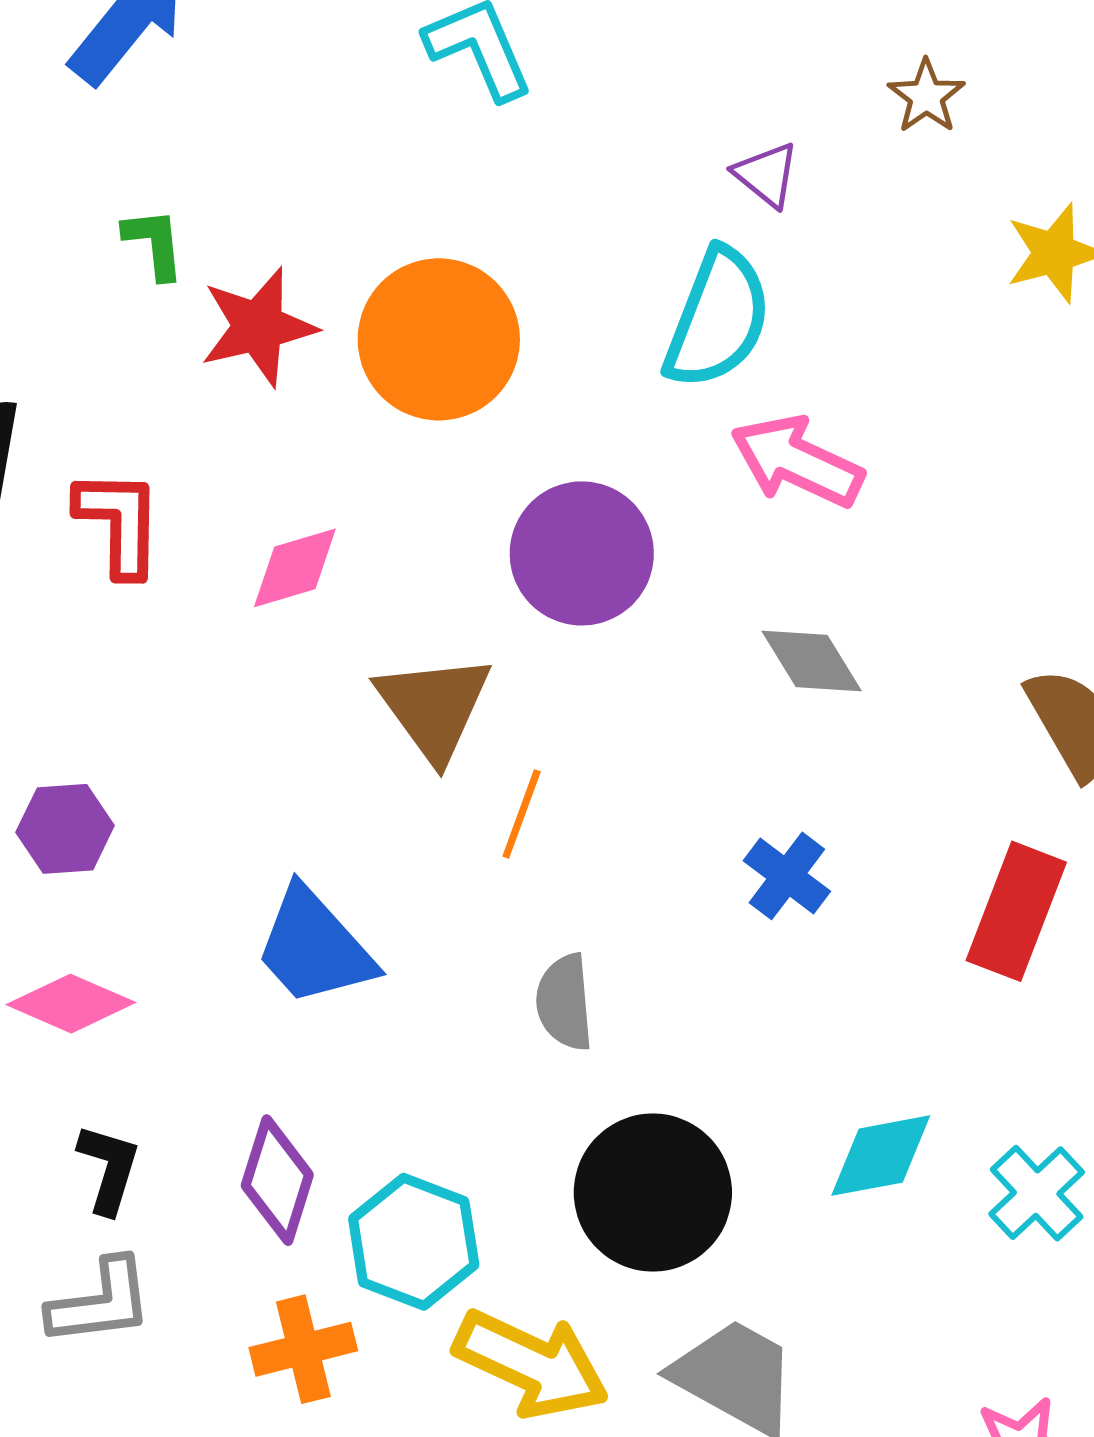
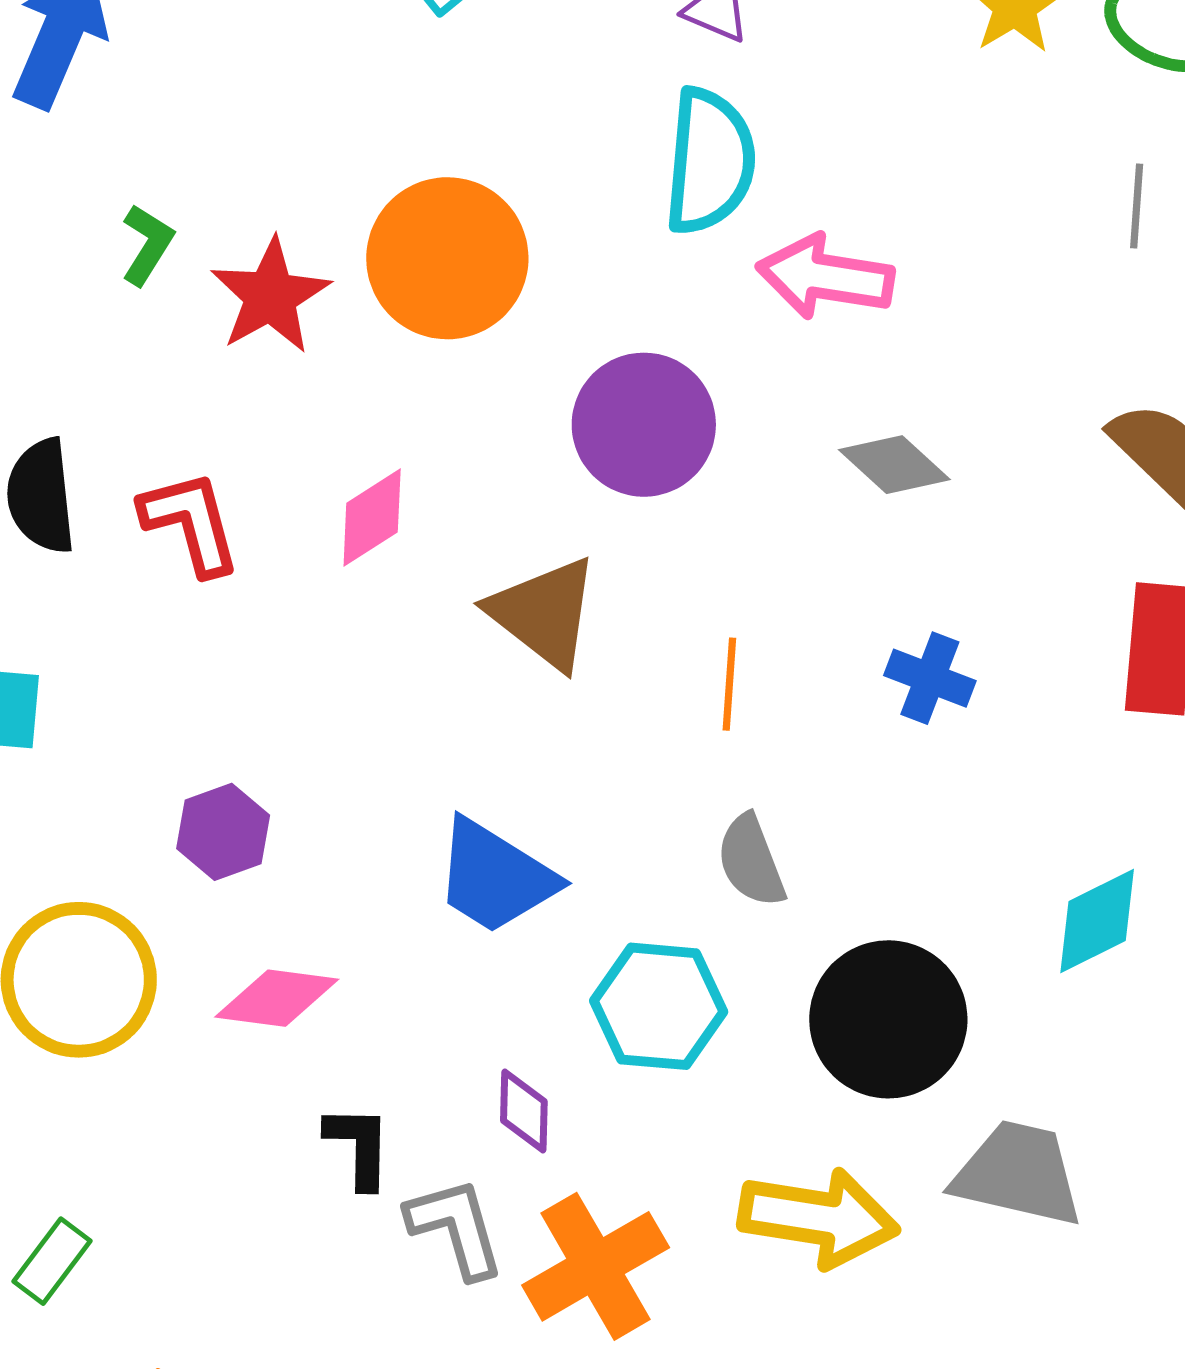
green L-shape: (154, 243) -> (147, 245), turned 54
orange line: (522, 814) -> (729, 684), moved
purple diamond: (277, 1180) -> (524, 1111), size x0.7
cyan hexagon: (414, 1242) -> (659, 1006), moved
gray L-shape: (100, 1302) -> (456, 1228), moved, turned -83
orange cross: (303, 1349) -> (596, 1266), size x1.4

